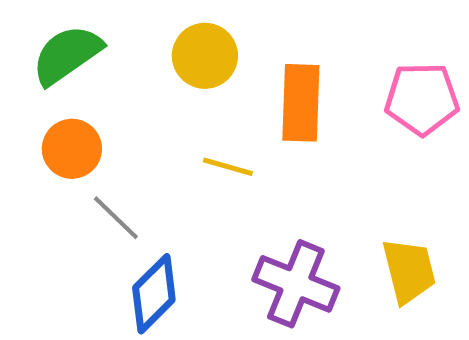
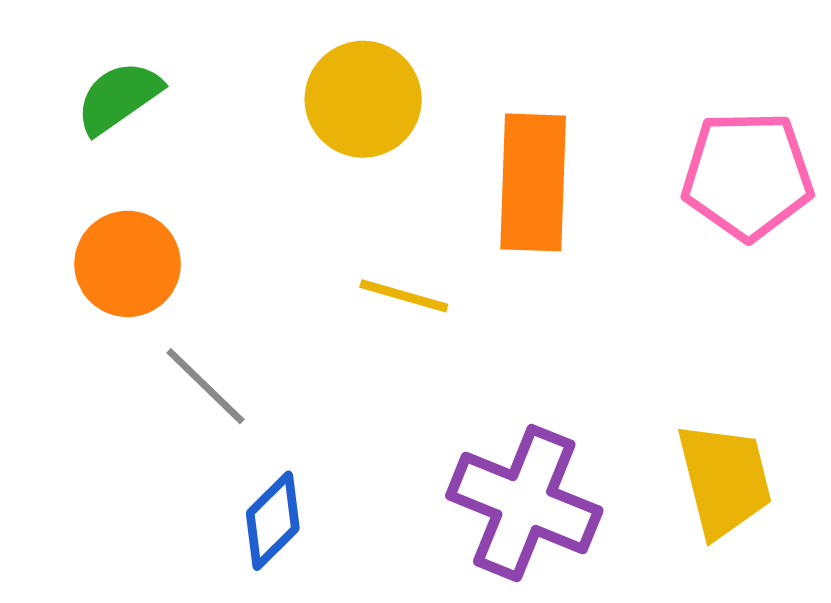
green semicircle: (67, 55) -> (119, 97), size x0.7
blue diamond: (154, 294) -> (273, 521), size x0.7

